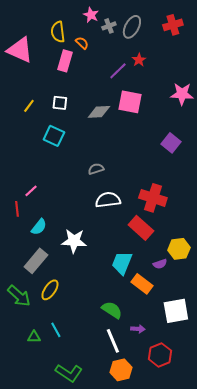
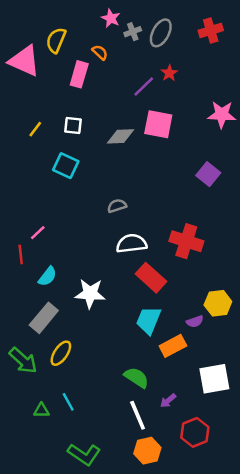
yellow semicircle: (58, 32) -> (56, 40), moved, turned 30
red rectangle: (141, 228) -> (151, 278), moved
orange rectangle: (142, 284) -> (173, 346), turned -65
purple arrow: (138, 329) -> (168, 401), turned 136

